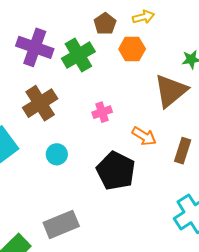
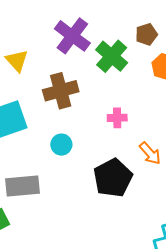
green cross: (78, 55) -> (112, 56), turned -36
gray rectangle: (61, 224) -> (22, 186), moved

